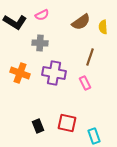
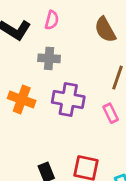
pink semicircle: (42, 15) -> (52, 20), turned -48
brown semicircle: (81, 22) -> (105, 30), turned 96

